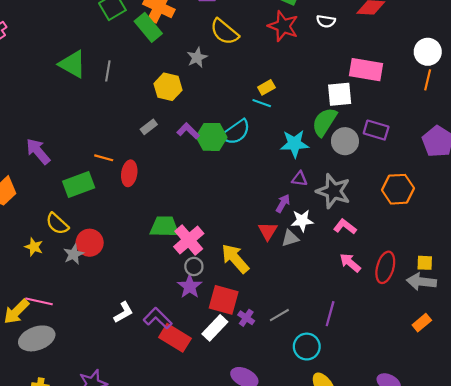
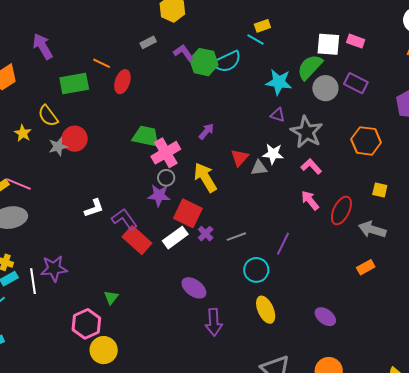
pink rectangle: (366, 70) -> (356, 41), moved, size x0.6
purple arrow: (283, 203) -> (206, 131), moved
yellow square: (425, 263) -> (380, 190), moved
purple star: (190, 286) -> (159, 195), turned 30

